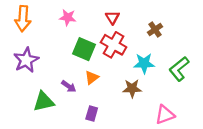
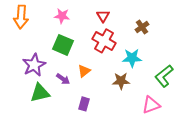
green square: (84, 49) -> (63, 45), moved
purple star: (26, 60) -> (34, 65), moved
green L-shape: (179, 69) -> (164, 76), moved

